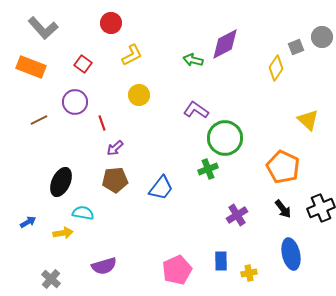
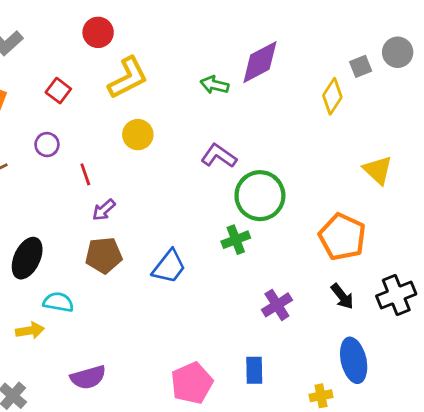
yellow L-shape: (132, 55) -> (128, 78), size x1.4
purple circle: (75, 102) -> (47, 145), size x0.7
yellow cross: (249, 273) -> (321, 396), moved

